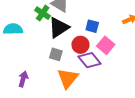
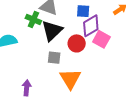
blue square: (92, 26) -> (83, 11), moved
purple diamond: (89, 60) -> (91, 26), moved, turned -70

